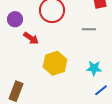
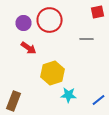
purple circle: (15, 19) -> (24, 23), moved
cyan star: (94, 68) -> (68, 95), moved

